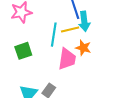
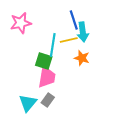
green square: (23, 51) -> (44, 61), moved, turned 36
pink trapezoid: (67, 59) -> (47, 77), moved

